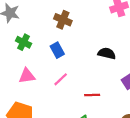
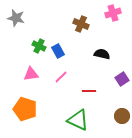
brown cross: (63, 20) -> (81, 24), moved
green cross: (24, 42) -> (39, 46), moved

